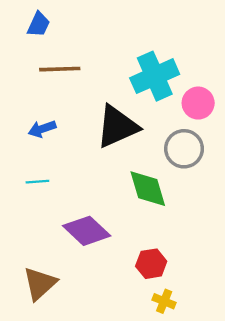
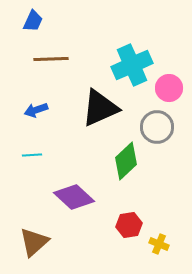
green diamond: (148, 189) -> (126, 161), turned 63
yellow cross: (164, 301) -> (159, 244), moved

